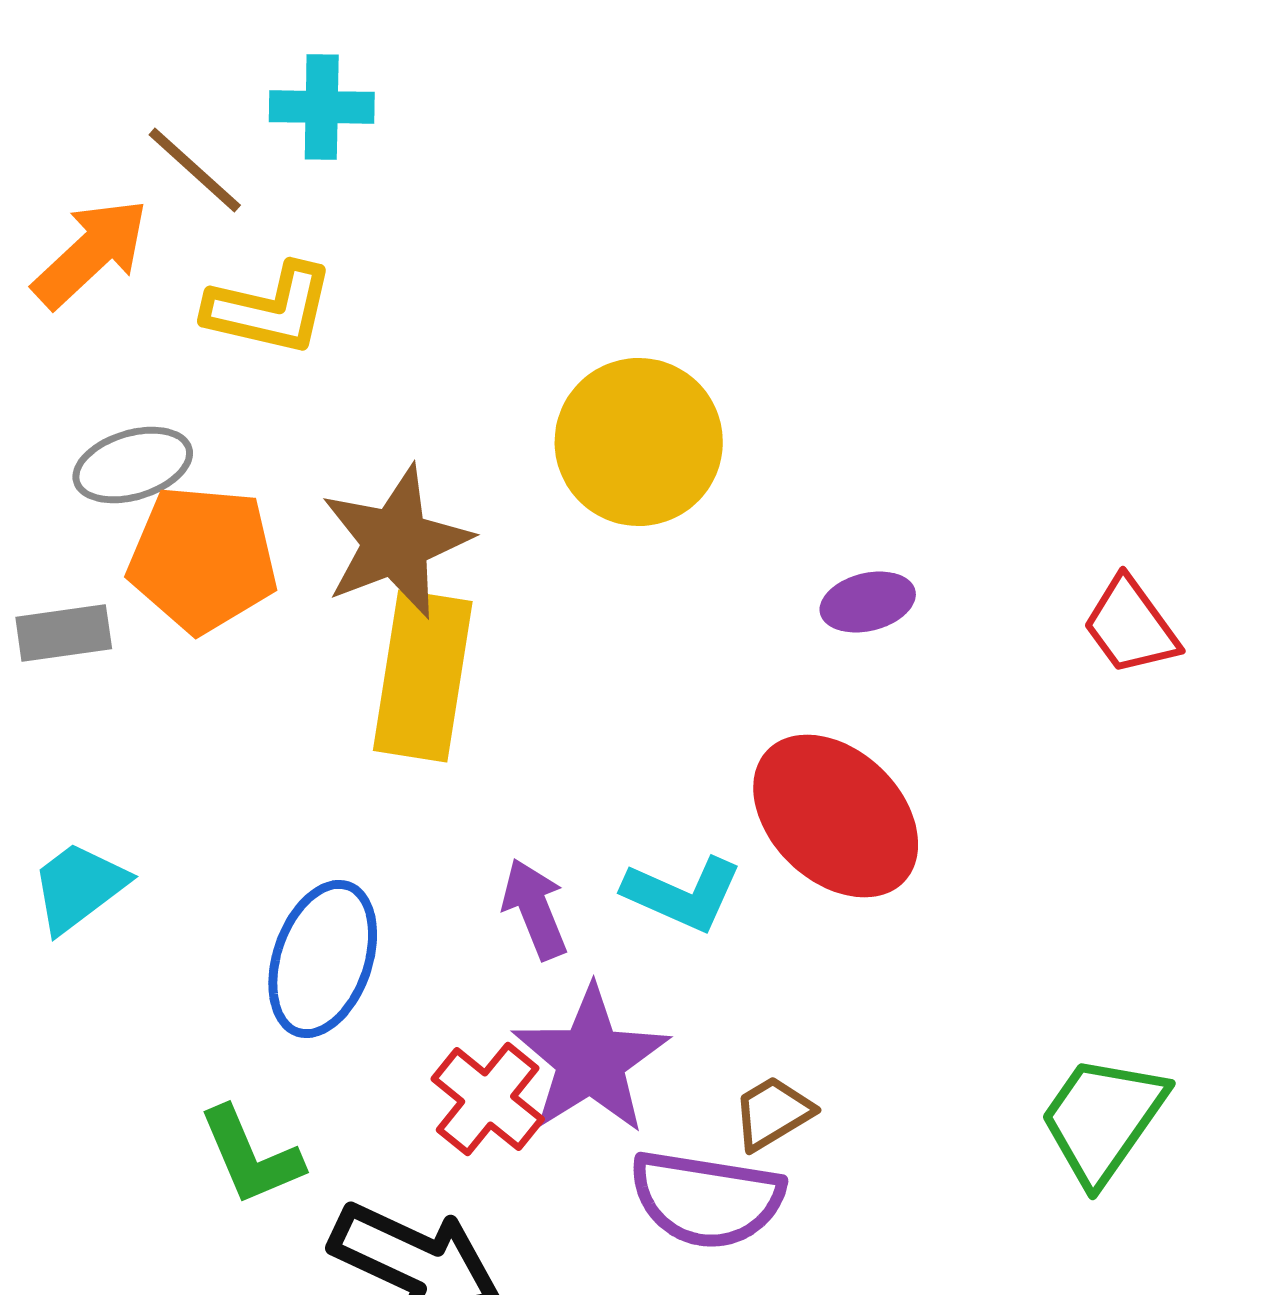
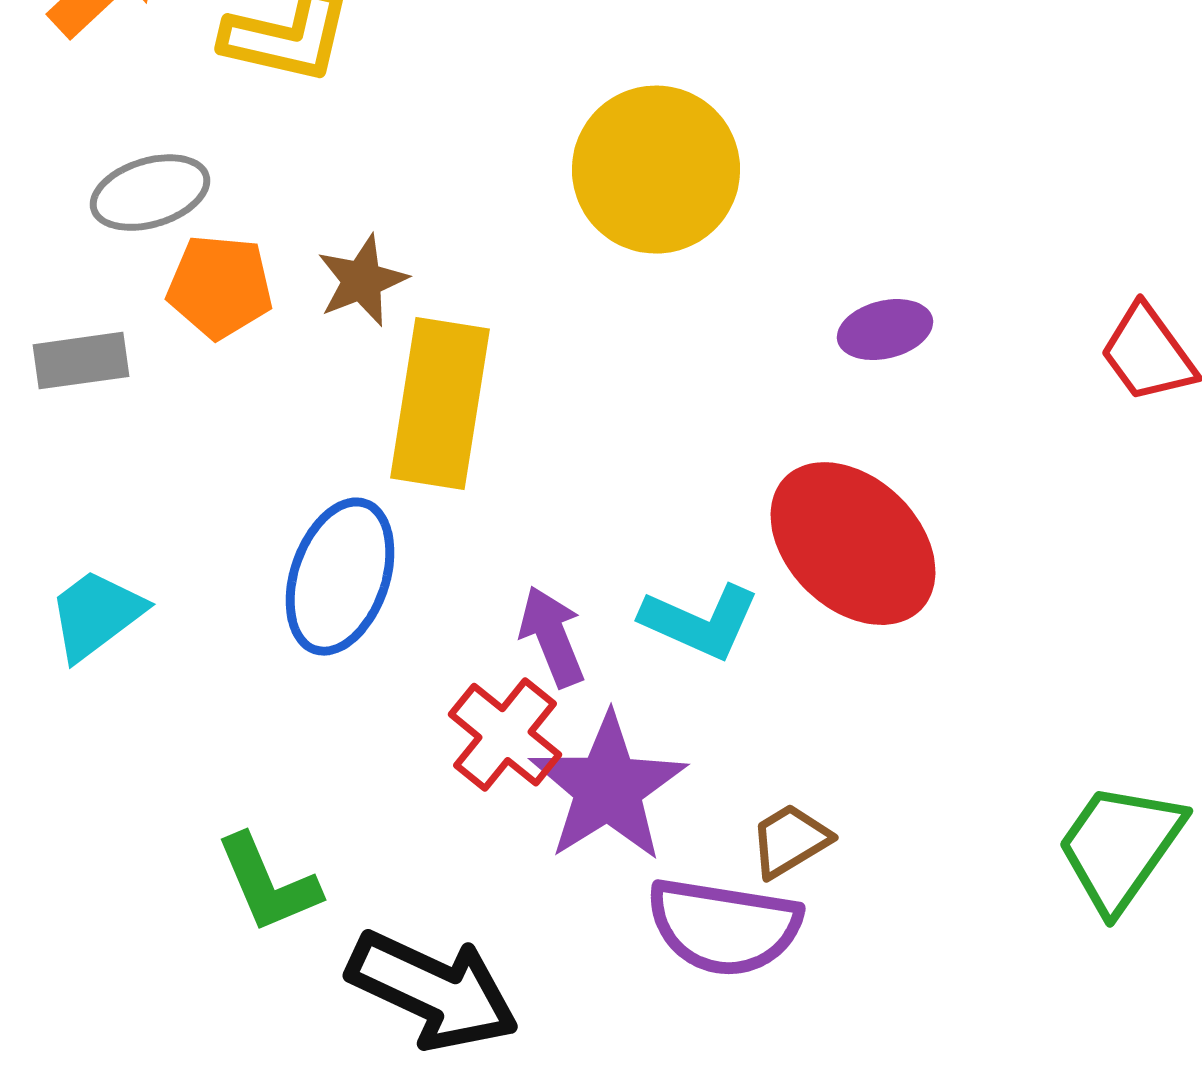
brown star: (396, 542) -> (362, 281), moved, size x0.6
orange pentagon: (203, 559) -> (220, 287), size x0.7
blue ellipse: (323, 959) -> (340, 577), moved
red cross: (488, 1099) -> (505, 735), moved

